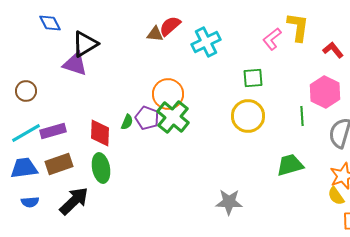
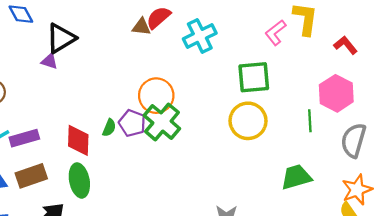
purple triangle: (75, 64) -> (50, 61), size x0.6
green square: (253, 78) -> (254, 77), size x1.4

